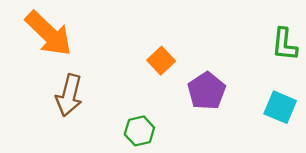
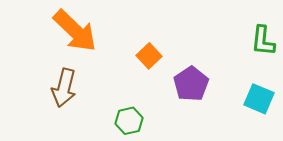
orange arrow: (49, 34) -> (75, 31), moved

